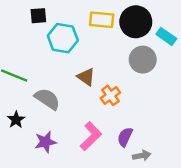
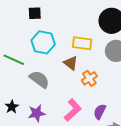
yellow rectangle: (102, 20) -> (82, 43), moved
cyan hexagon: (63, 38) -> (43, 42), moved
black star: (16, 120) -> (12, 107), moved

